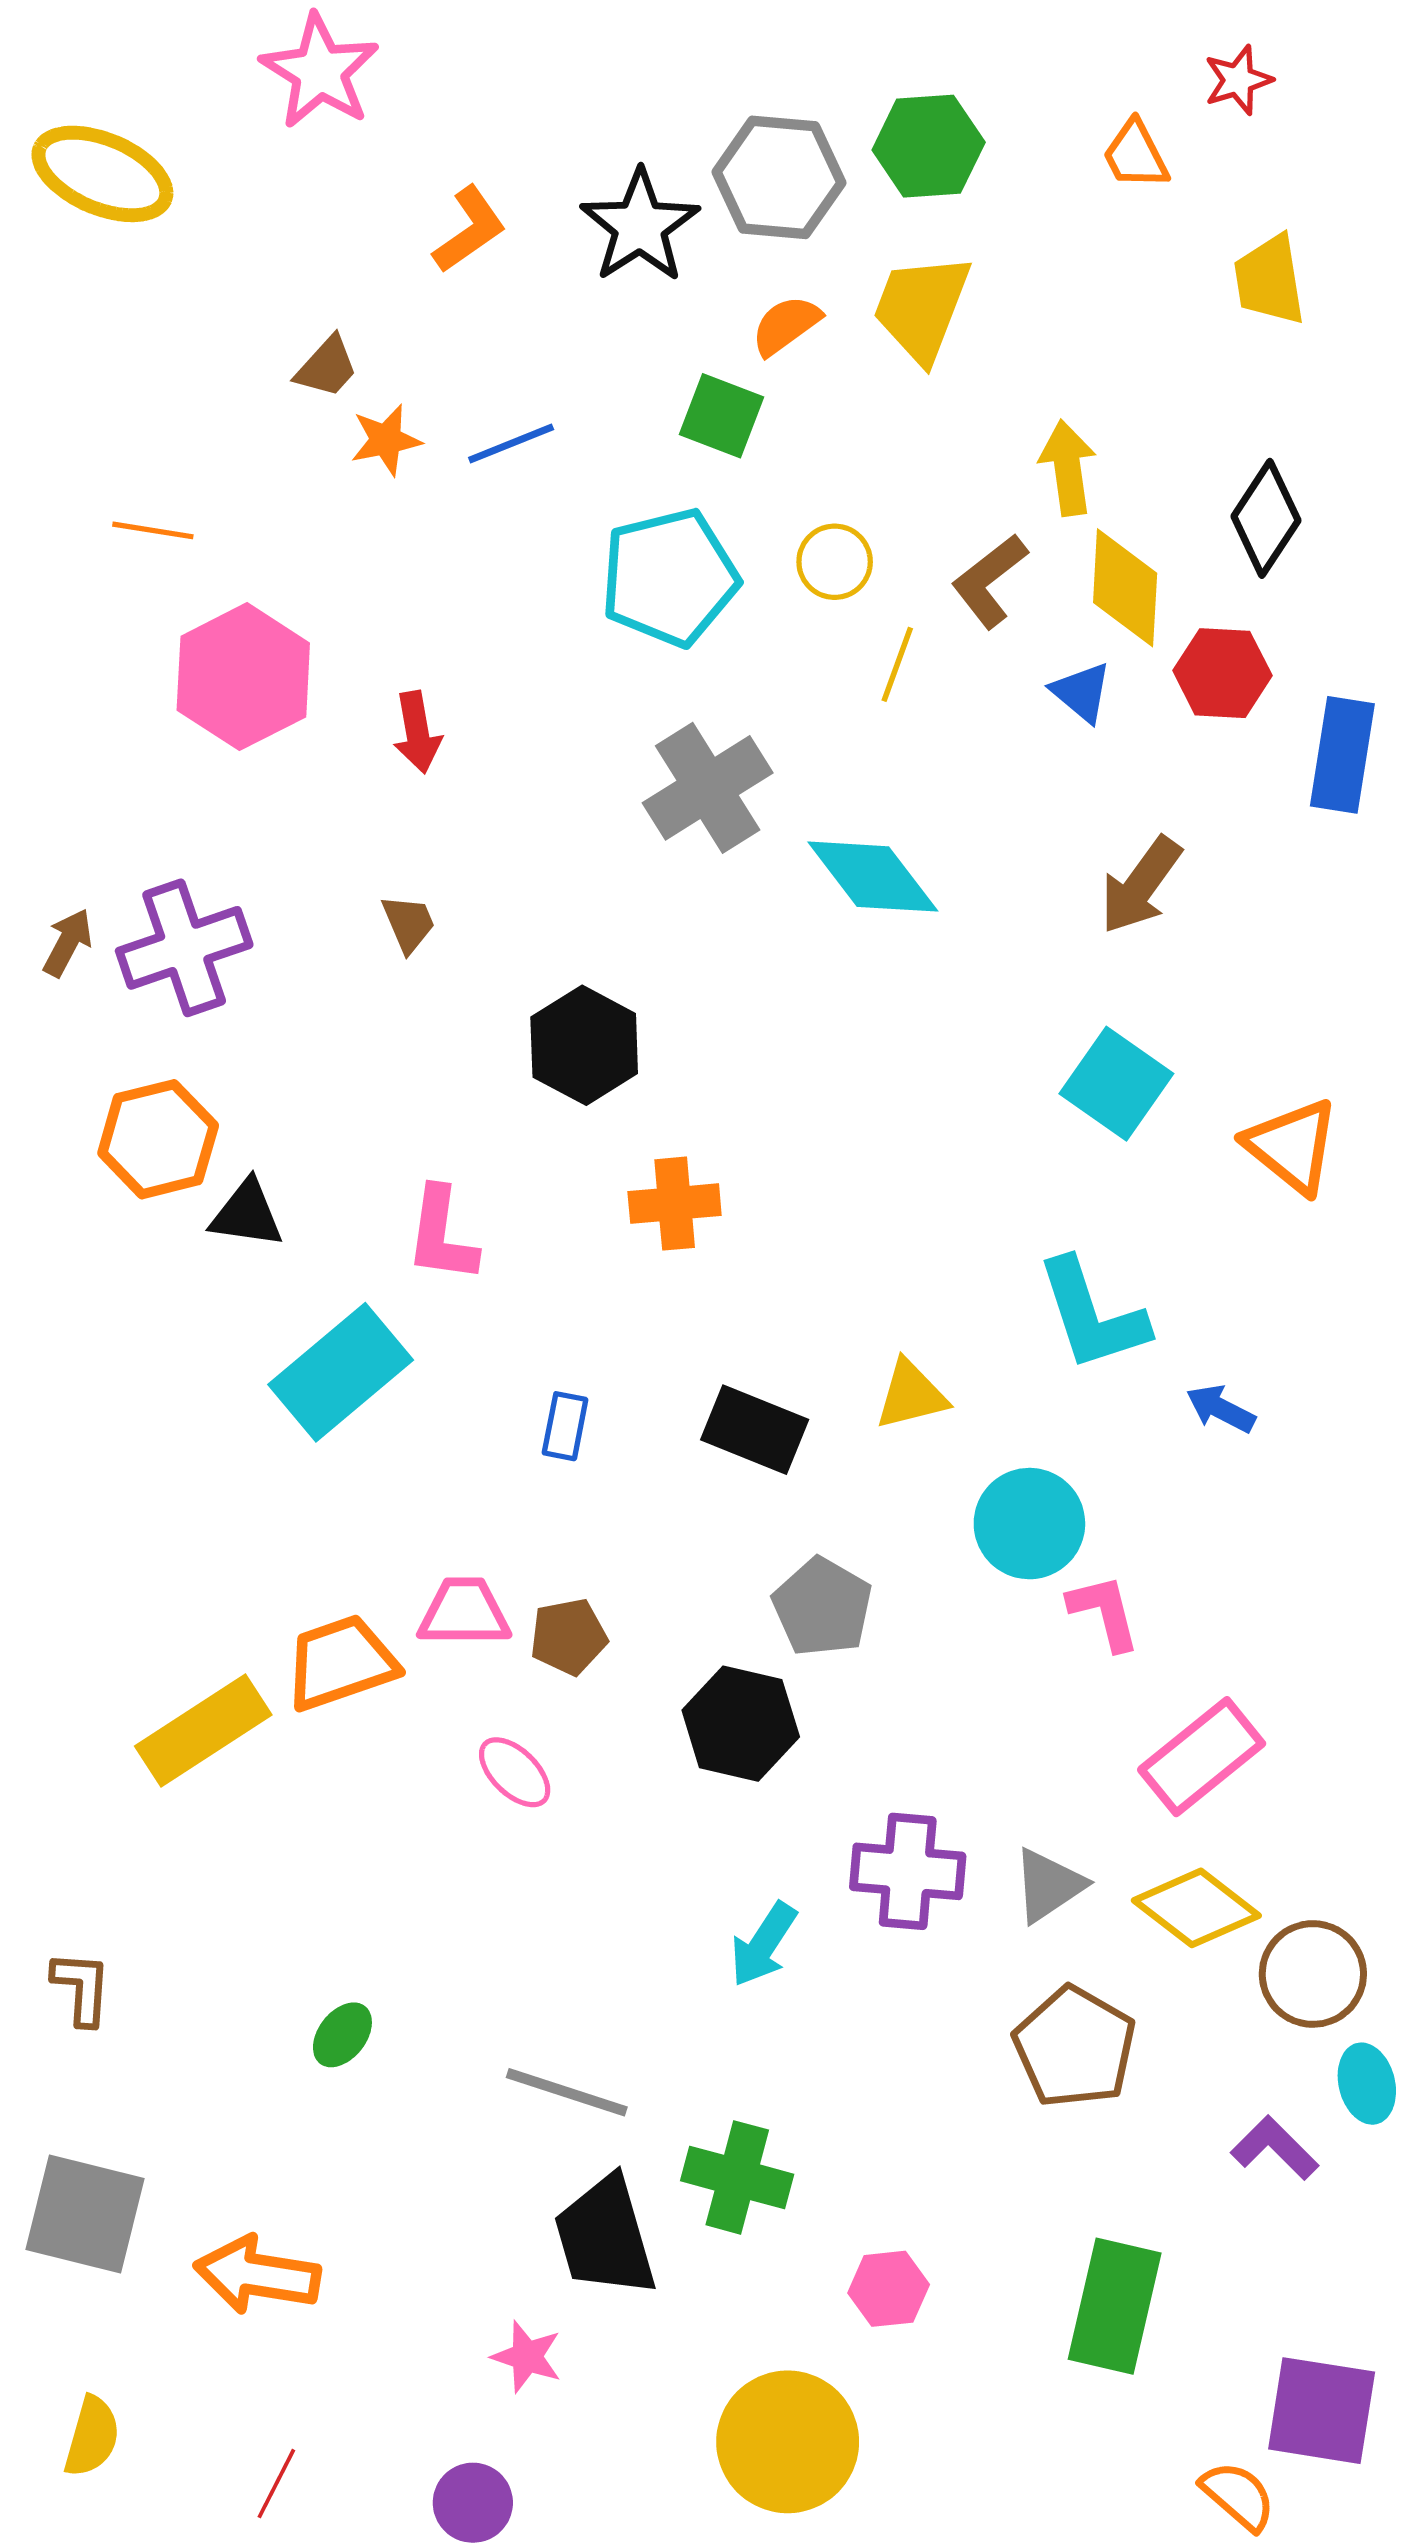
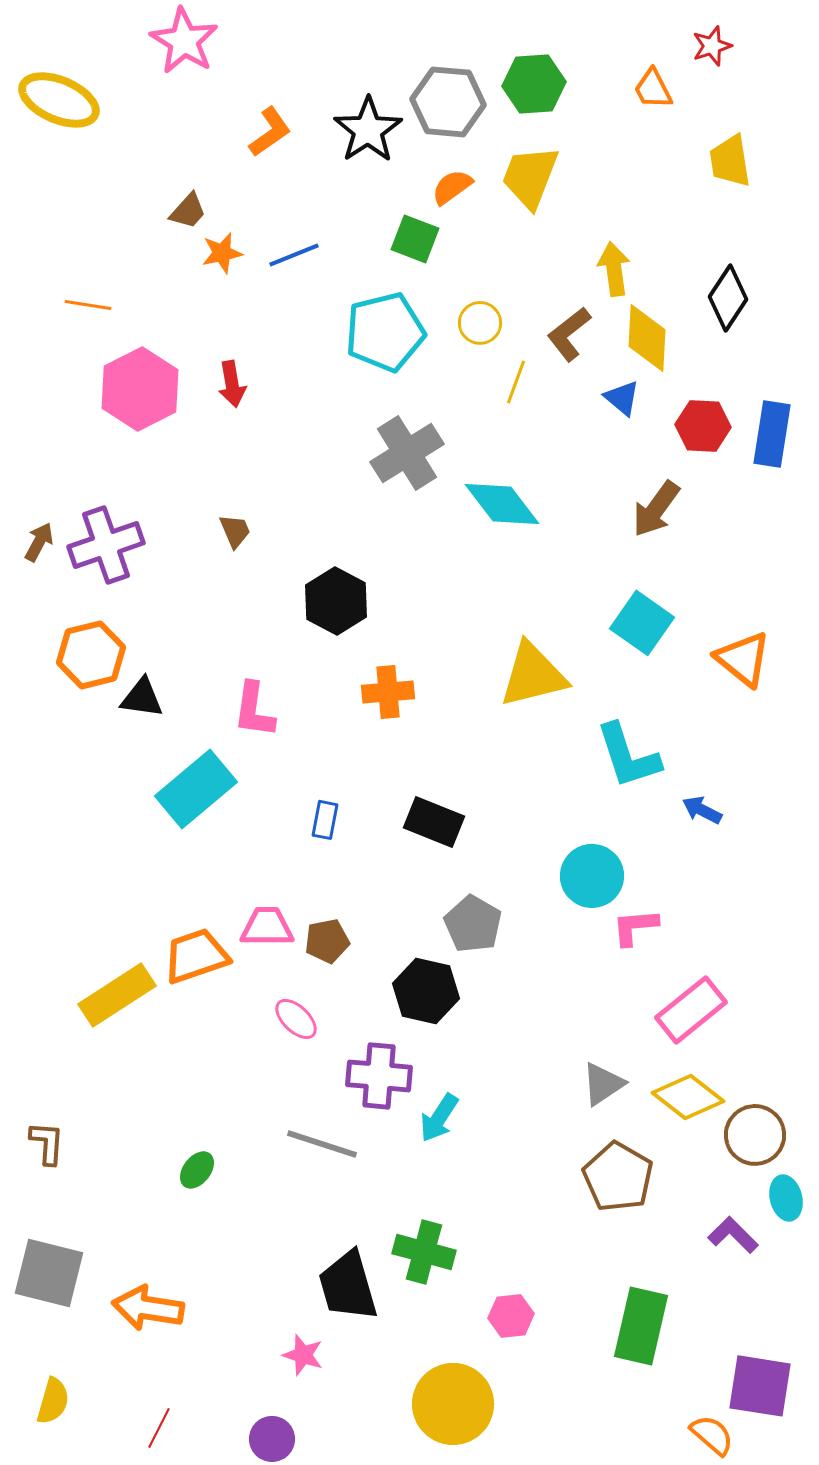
red hexagon: (1222, 673) -> (703, 426), moved
red arrow: (417, 732) -> (232, 384), moved
yellow triangle: (911, 1395) -> (533, 675), moved, size x1.6
pink L-shape: (1104, 1612) -> (635, 927), turned -81
purple cross: (908, 1871) -> (379, 1076), moved
gray line: (567, 2092) -> (322, 1144), moved

